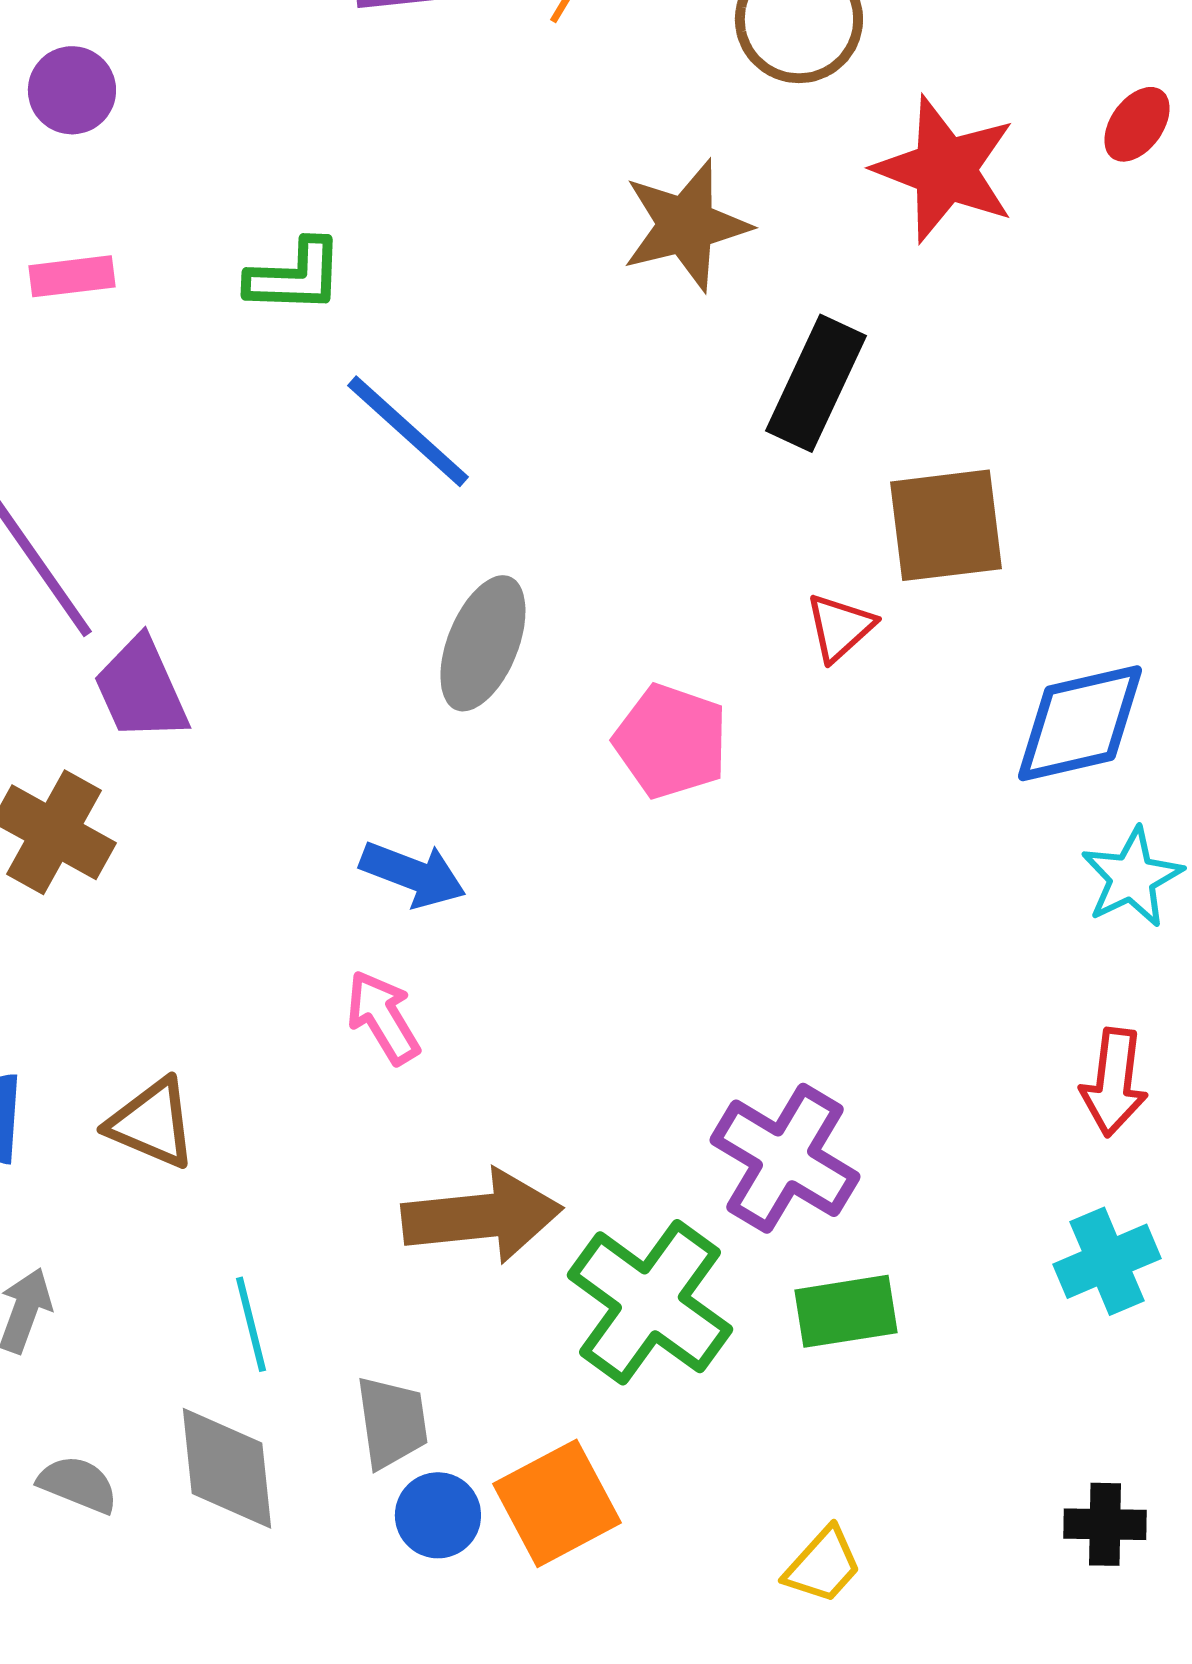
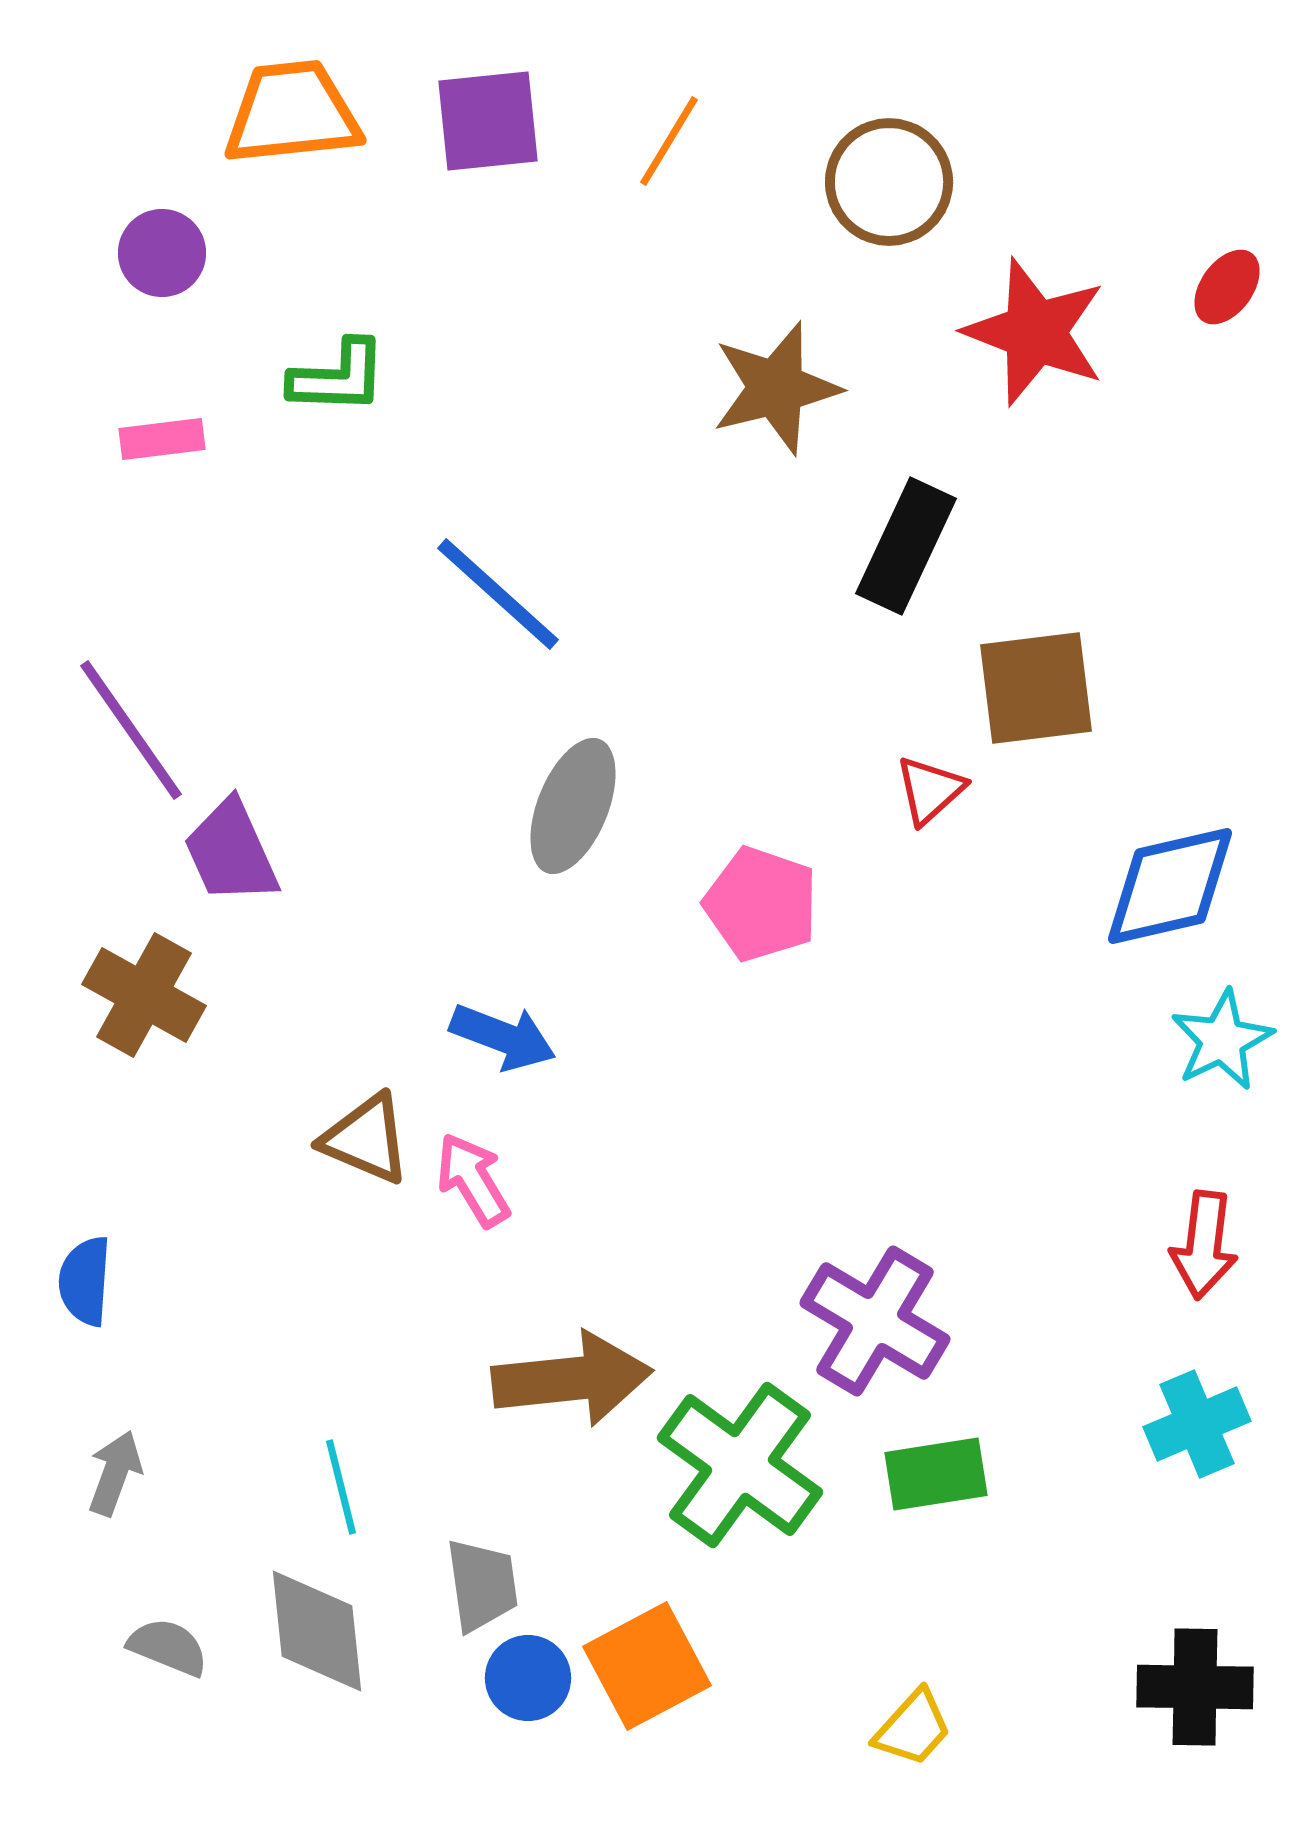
green L-shape: (295, 276) -> (338, 377), moved
brown triangle: (152, 1123) -> (366, 1139), moved
black cross: (1105, 1524) -> (1195, 1687), size x1.4

